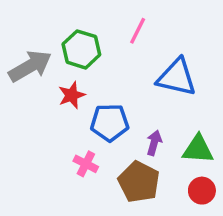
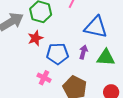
purple arrow: (154, 143) -> (83, 52), moved
green triangle: (198, 149) -> (106, 58), moved

